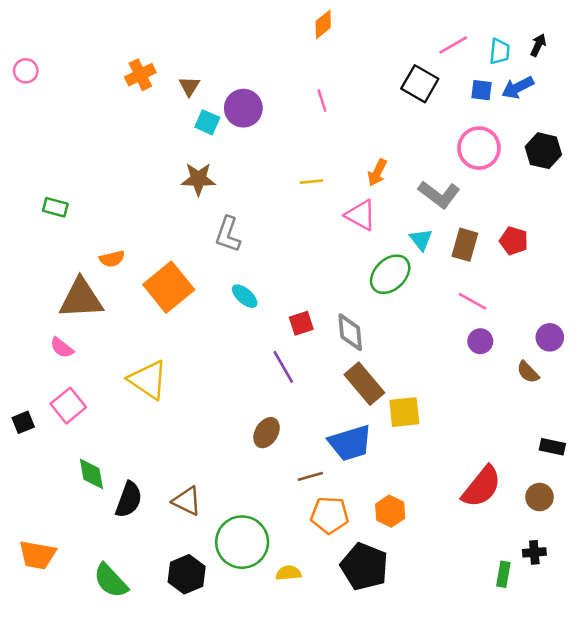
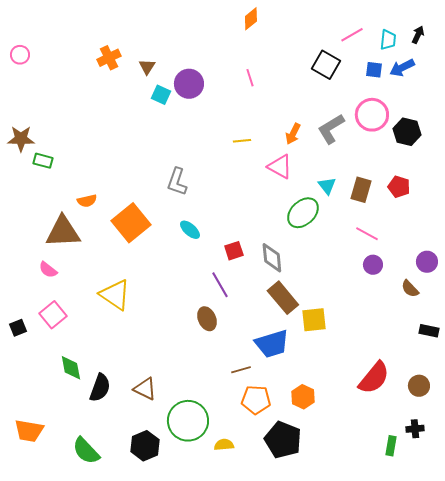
black hexagon: (543, 151) -> (407, 132), moved
brown star: (198, 179) -> (21, 139), moved
gray L-shape: (439, 194) -> (331, 129), moved, turned 112
brown ellipse: (267, 433) -> (207, 319), moved, turned -55
black rectangle: (552, 447) -> (429, 331), moved

